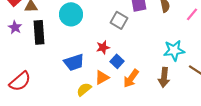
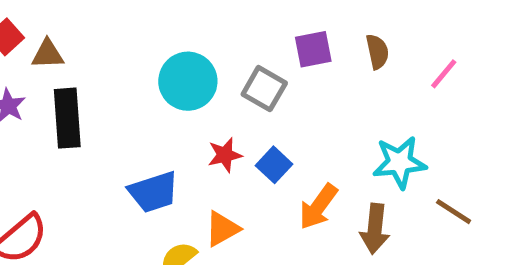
cyan circle: (71, 14) -> (188, 81), moved
blue square: (117, 61) -> (274, 165), moved
orange arrow: (131, 78) -> (318, 207), moved

